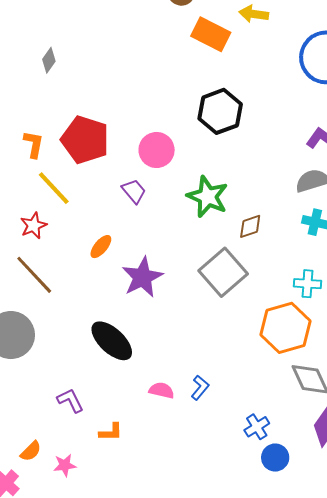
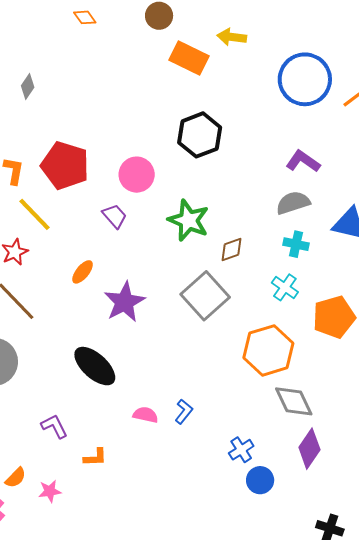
cyan cross: (307, 284) -> (285, 287), moved, turned 32

